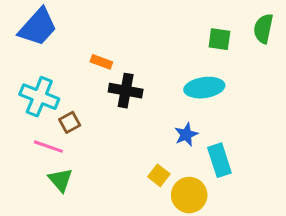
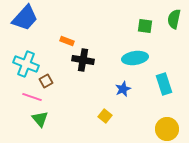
cyan rectangle: (219, 160) -> (164, 84), moved
yellow circle: (189, 195) -> (167, 129), moved

